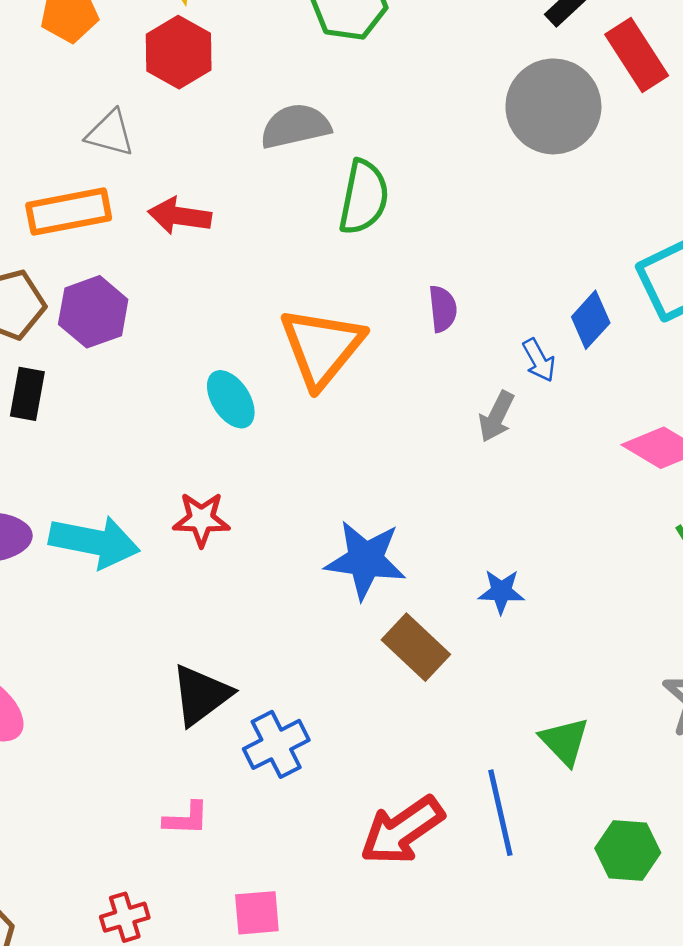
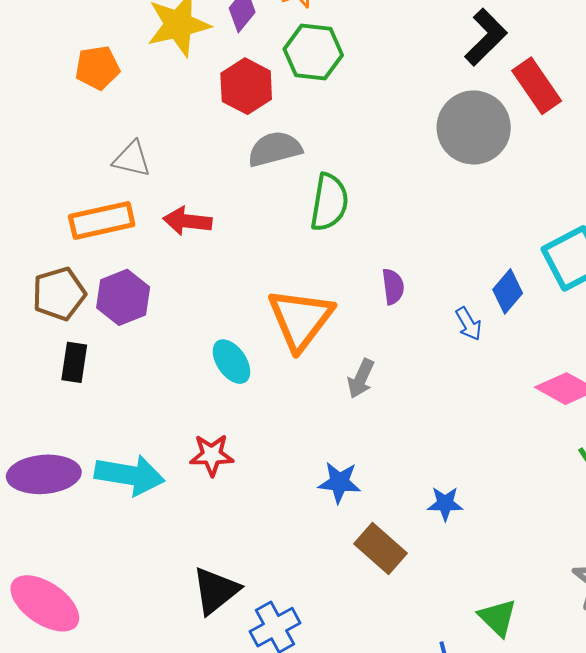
red hexagon: (179, 52) -> (246, 86), moved
gray arrow: (496, 416) -> (361, 379), moved
blue star: (365, 560) -> (339, 482), size x0.7

